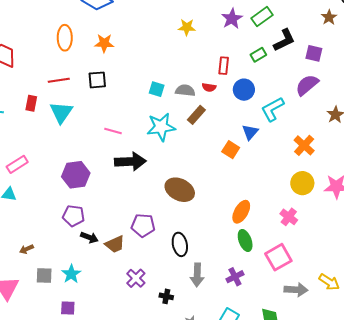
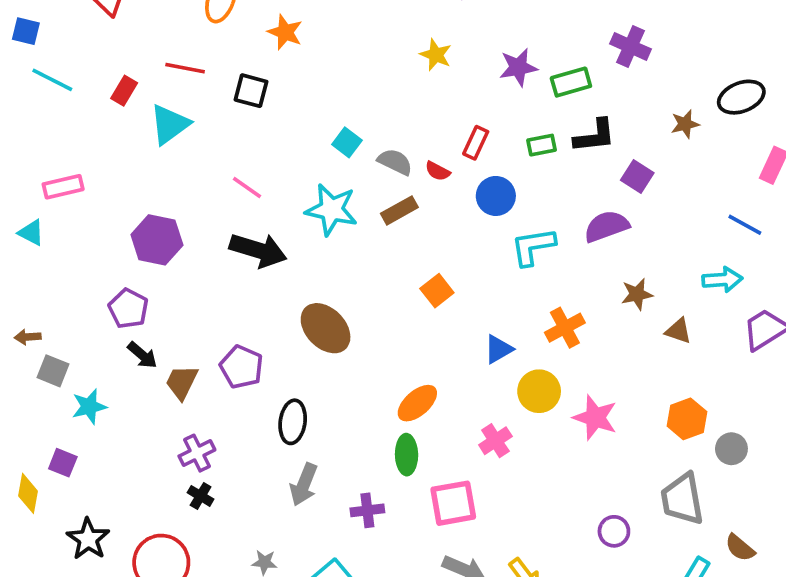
blue triangle: (250, 132) -> (499, 349), moved
brown trapezoid: (115, 244) -> (182, 382), turned 120
gray square: (44, 276) -> (53, 371), moved
black cross: (166, 296) -> (201, 496), moved

